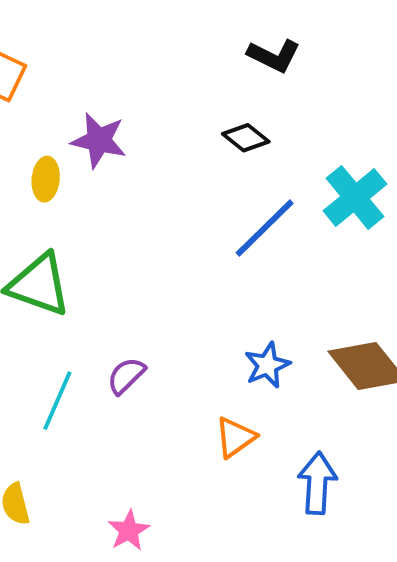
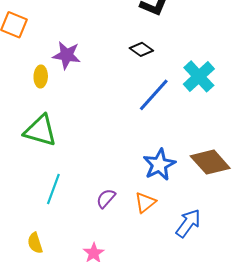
blue star: (267, 365) -> (159, 165), size x1.4
purple semicircle: (126, 376) -> (106, 198), moved
blue arrow: (317, 483) -> (188, 223), turned 36

